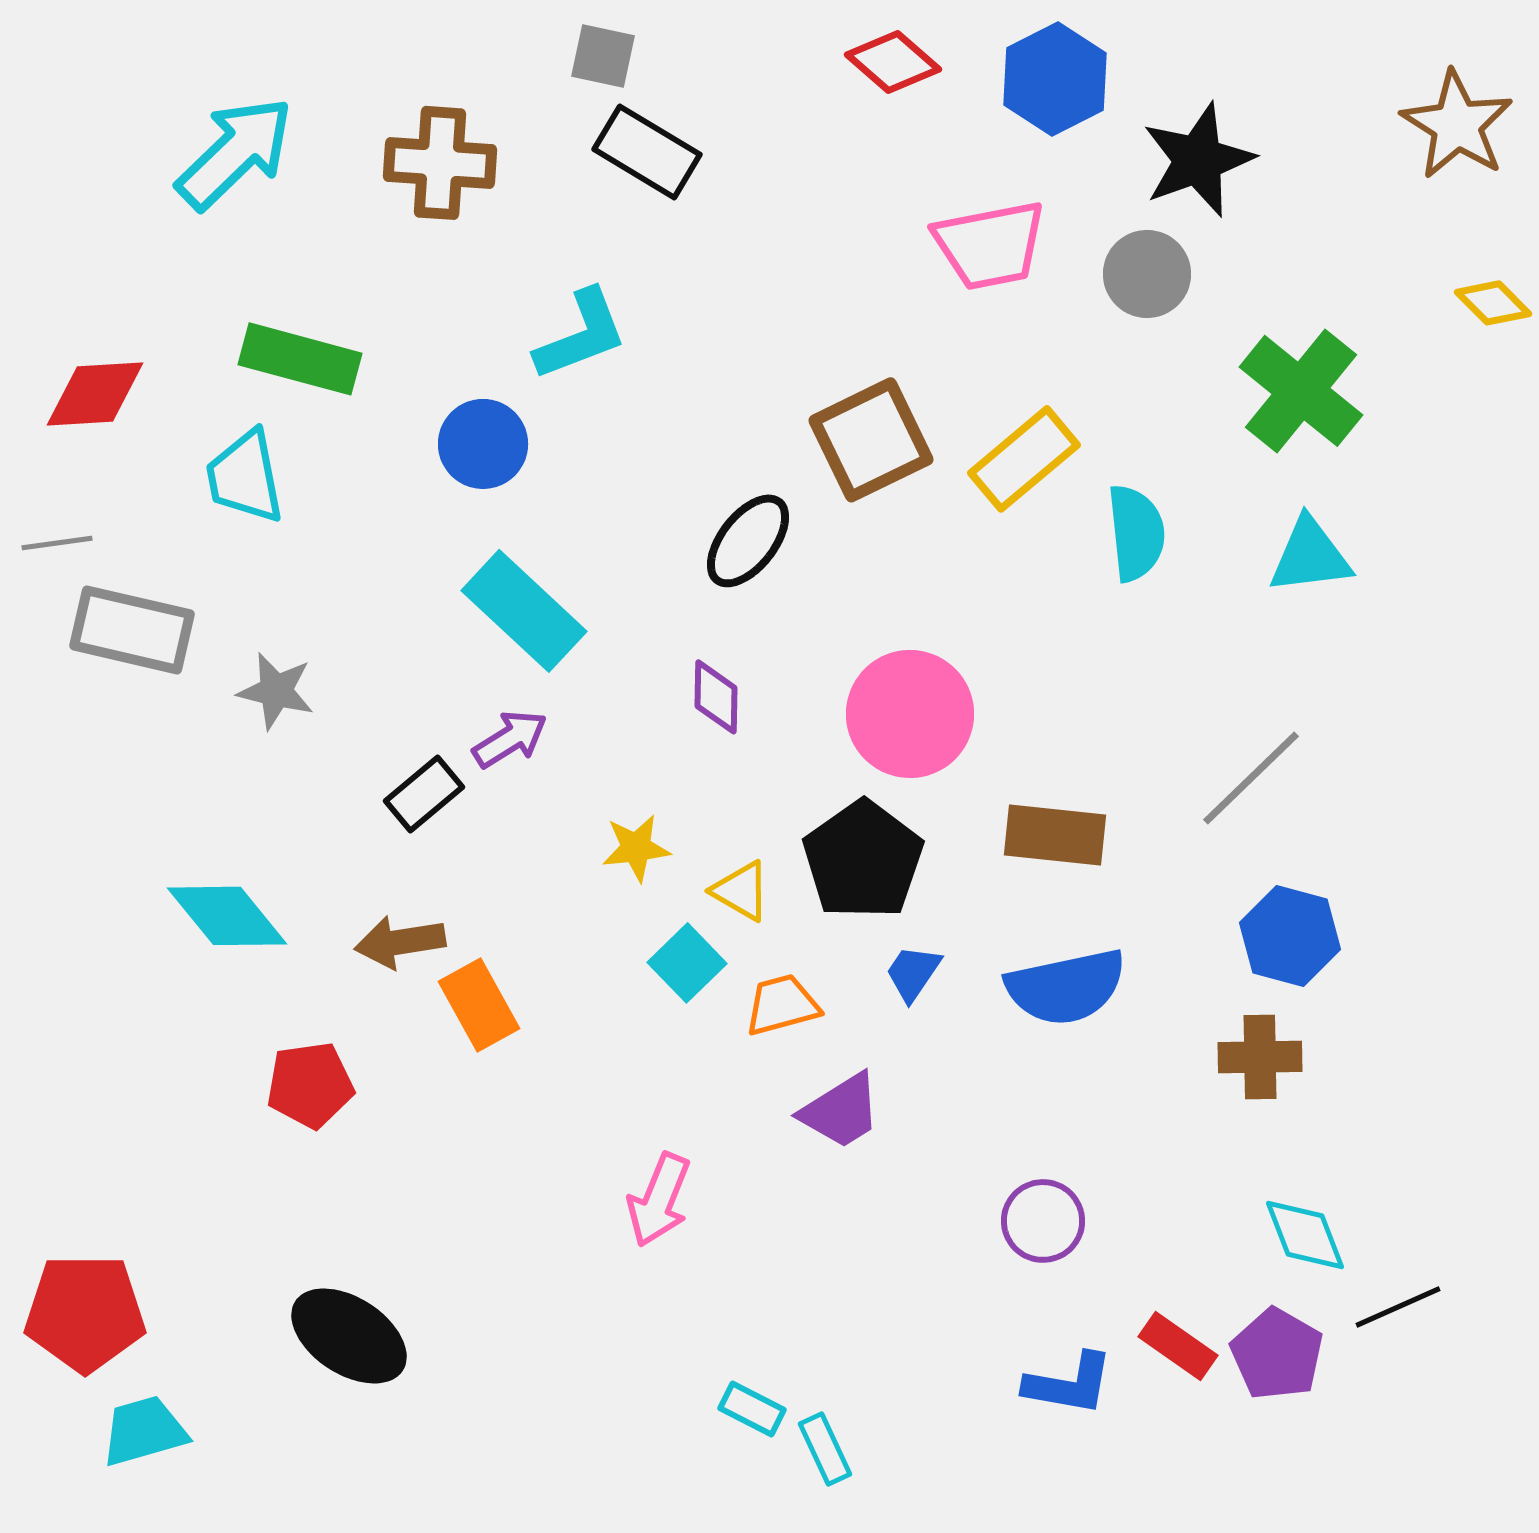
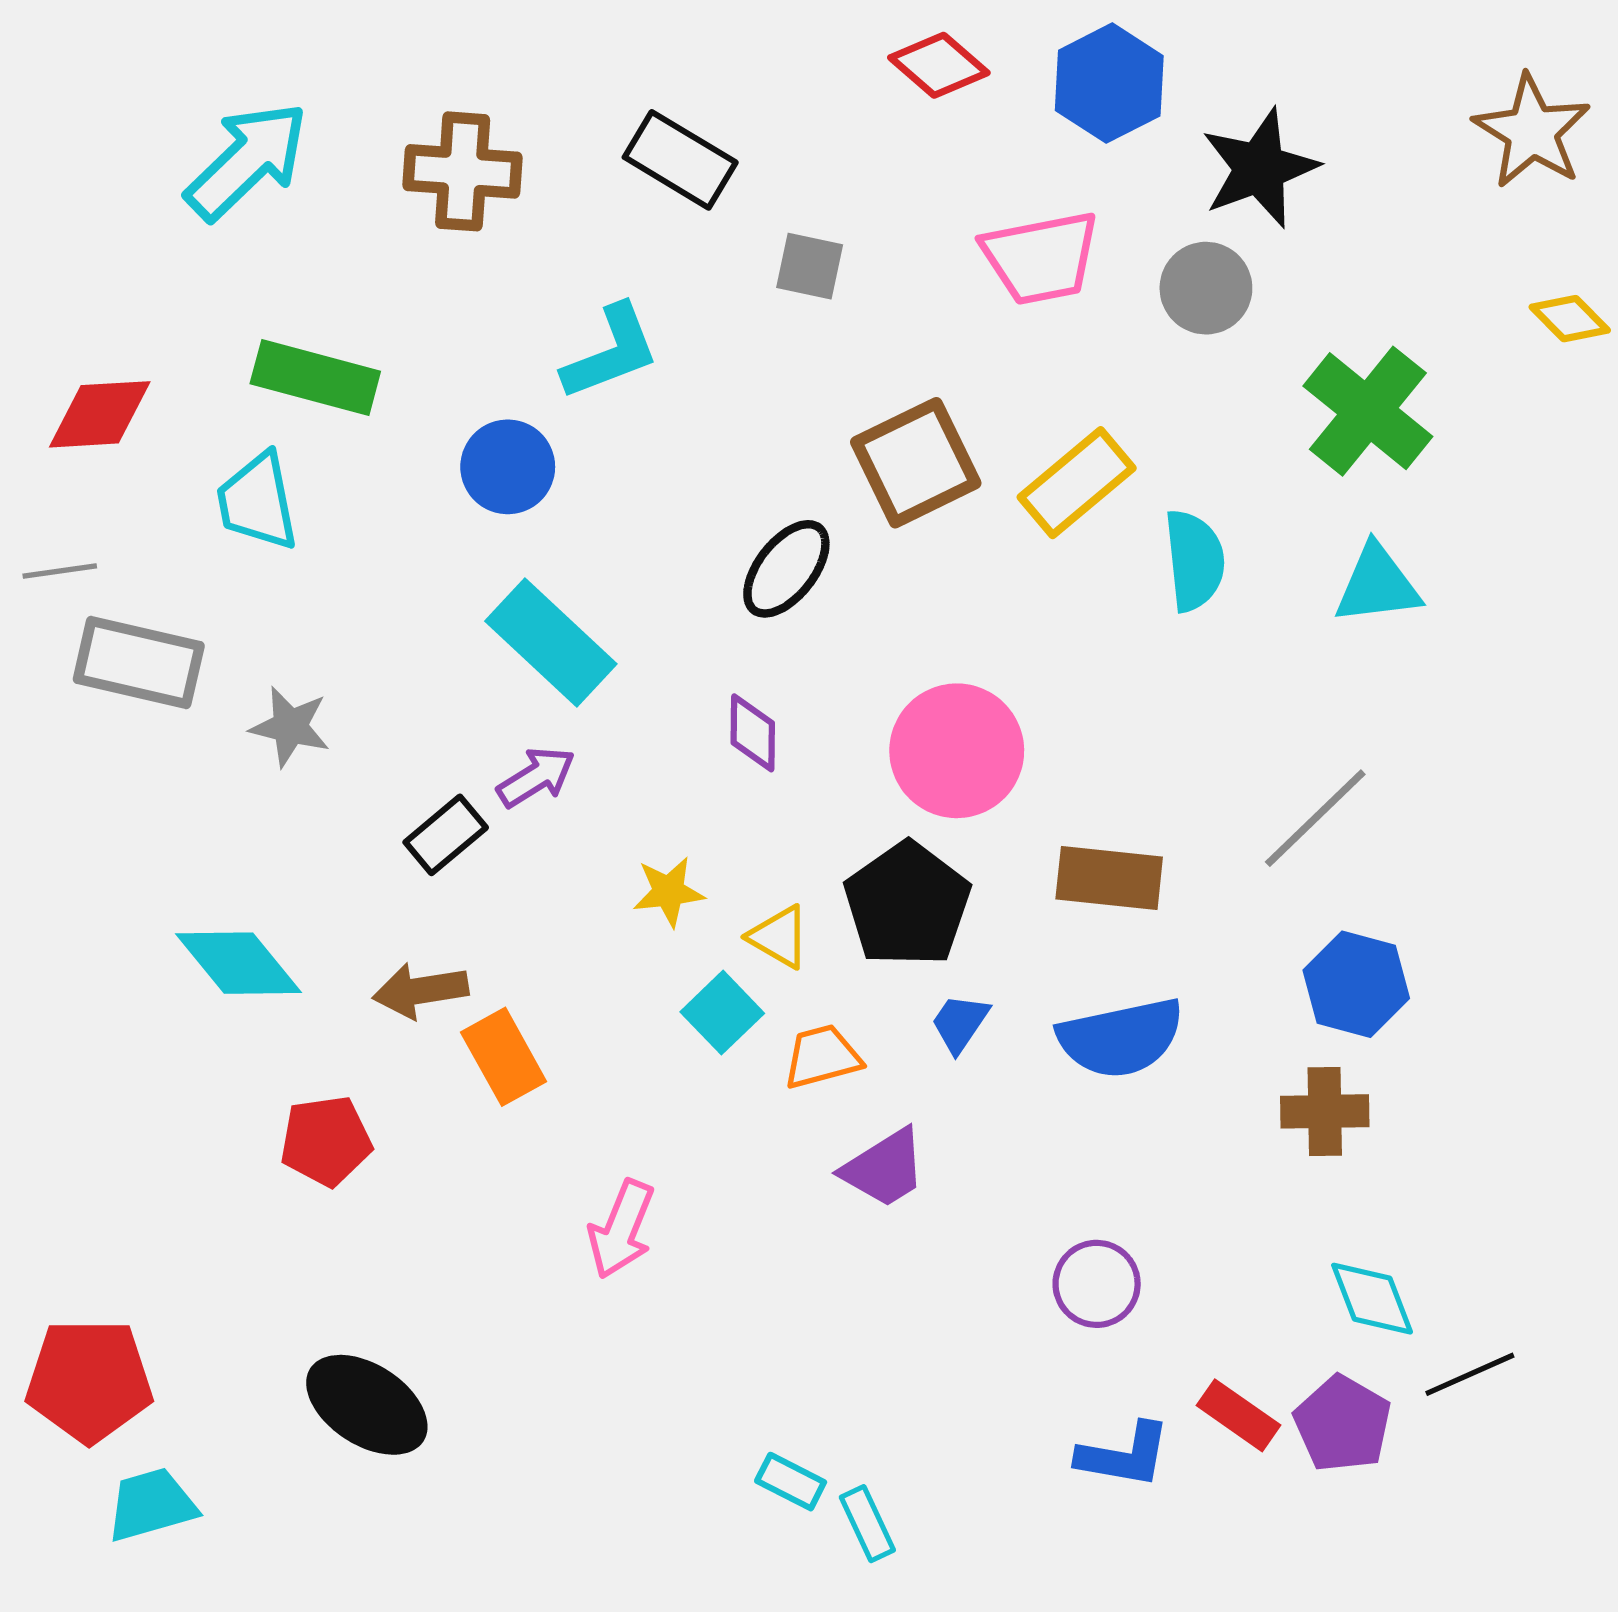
gray square: (603, 56) -> (810, 266), moved
pink arrow: (659, 1200) -> (621, 1229), moved

